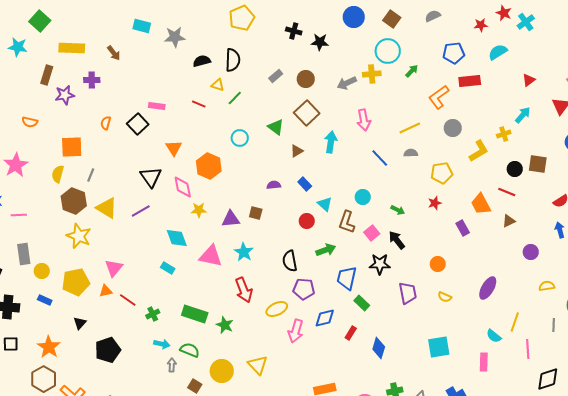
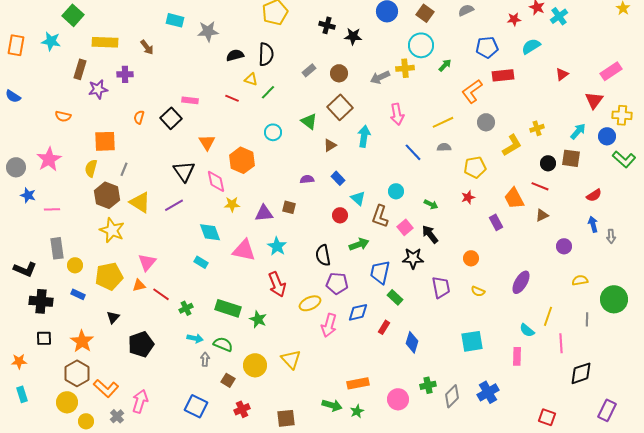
cyan arrow: (523, 115) -> (578, 131), moved

